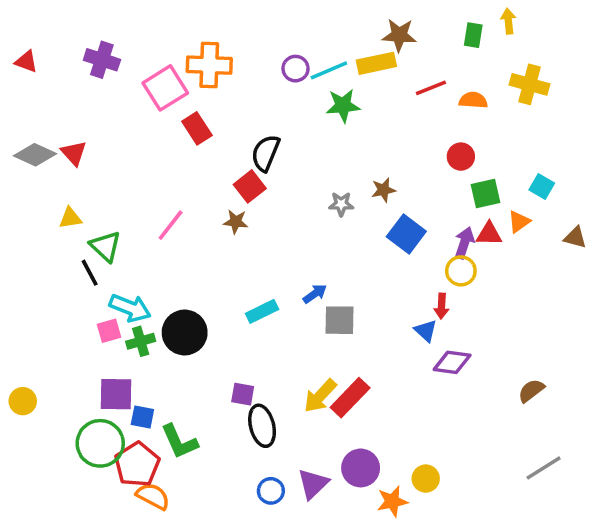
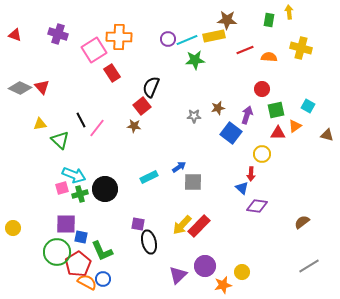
purple arrow: (464, 243) -> (247, 115), moved
black line: (90, 273) -> (81, 120), moved
blue circle: (271, 491) -> (103, 279), moved

